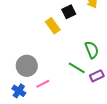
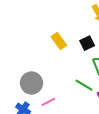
black square: (69, 12) -> (87, 43), moved

